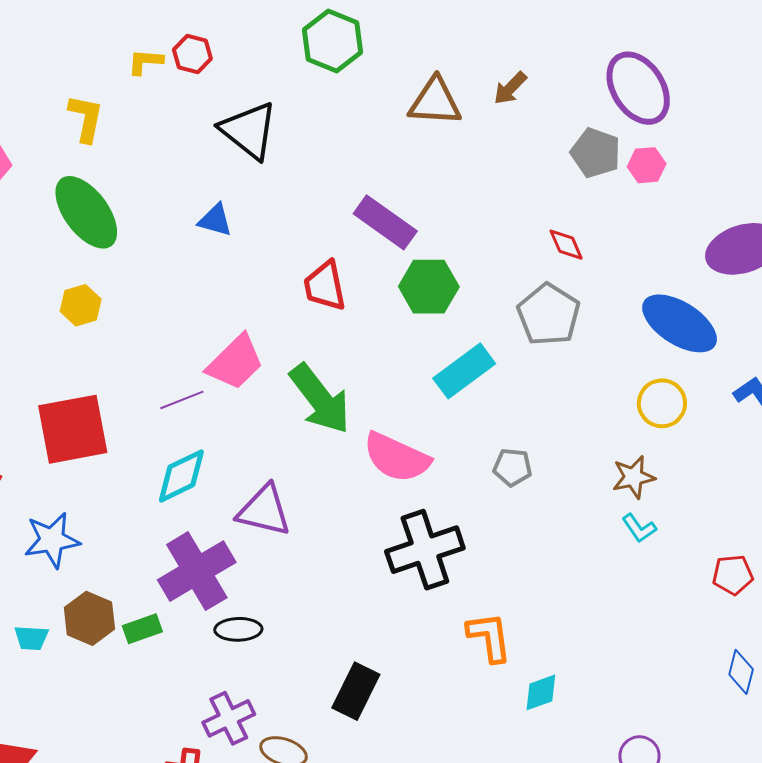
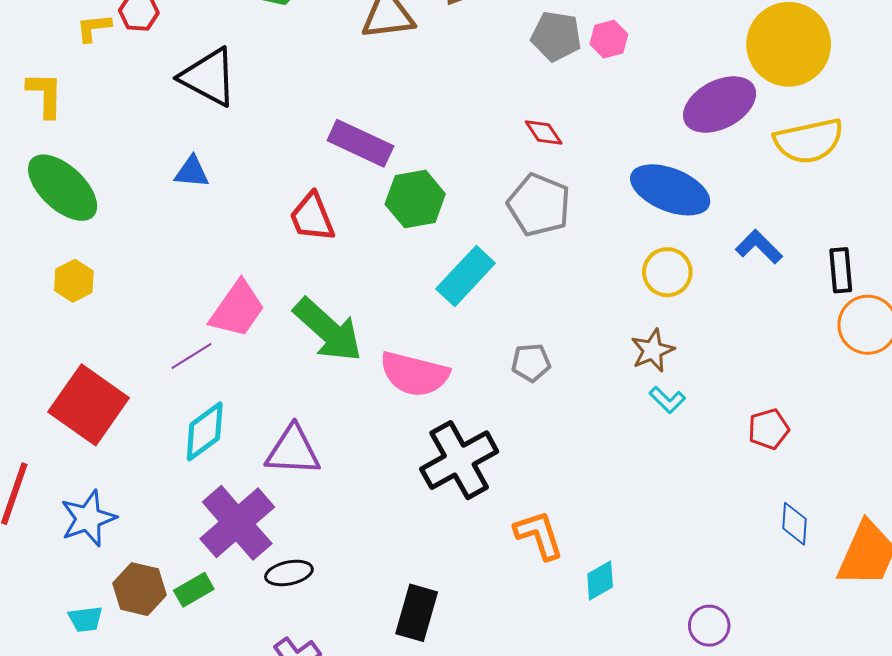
red square: (73, 429) -> (89, 405), turned -34

